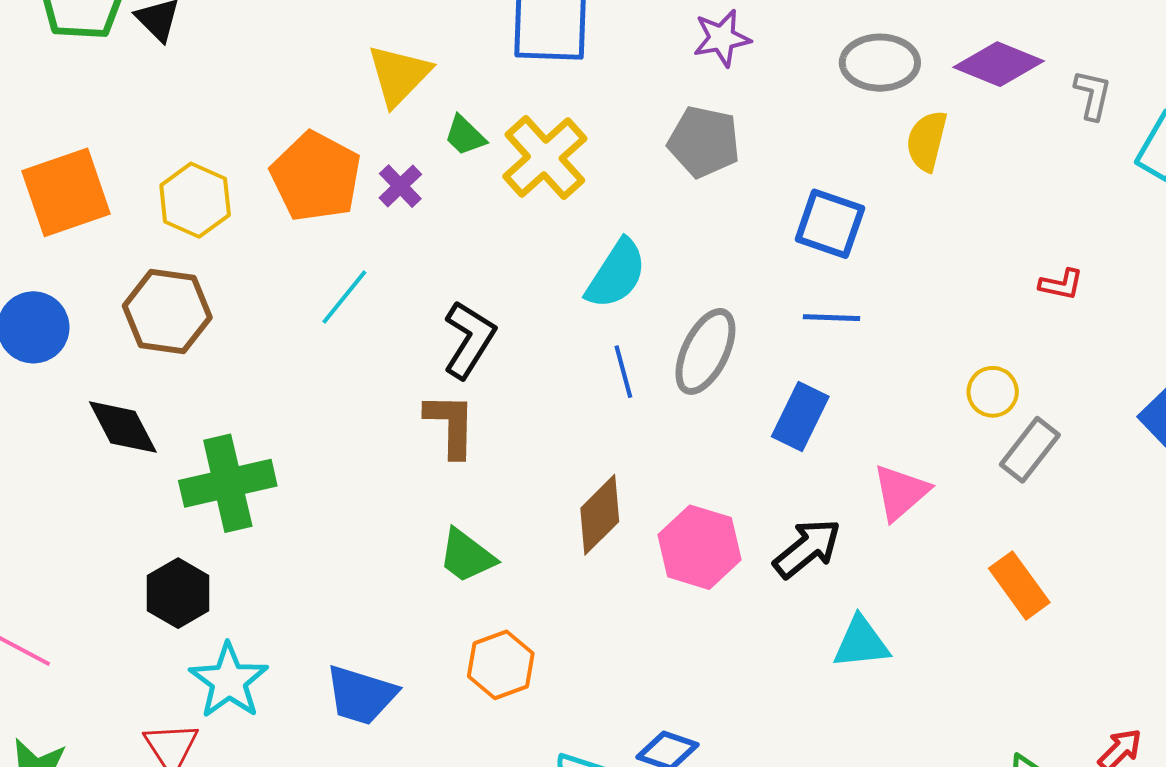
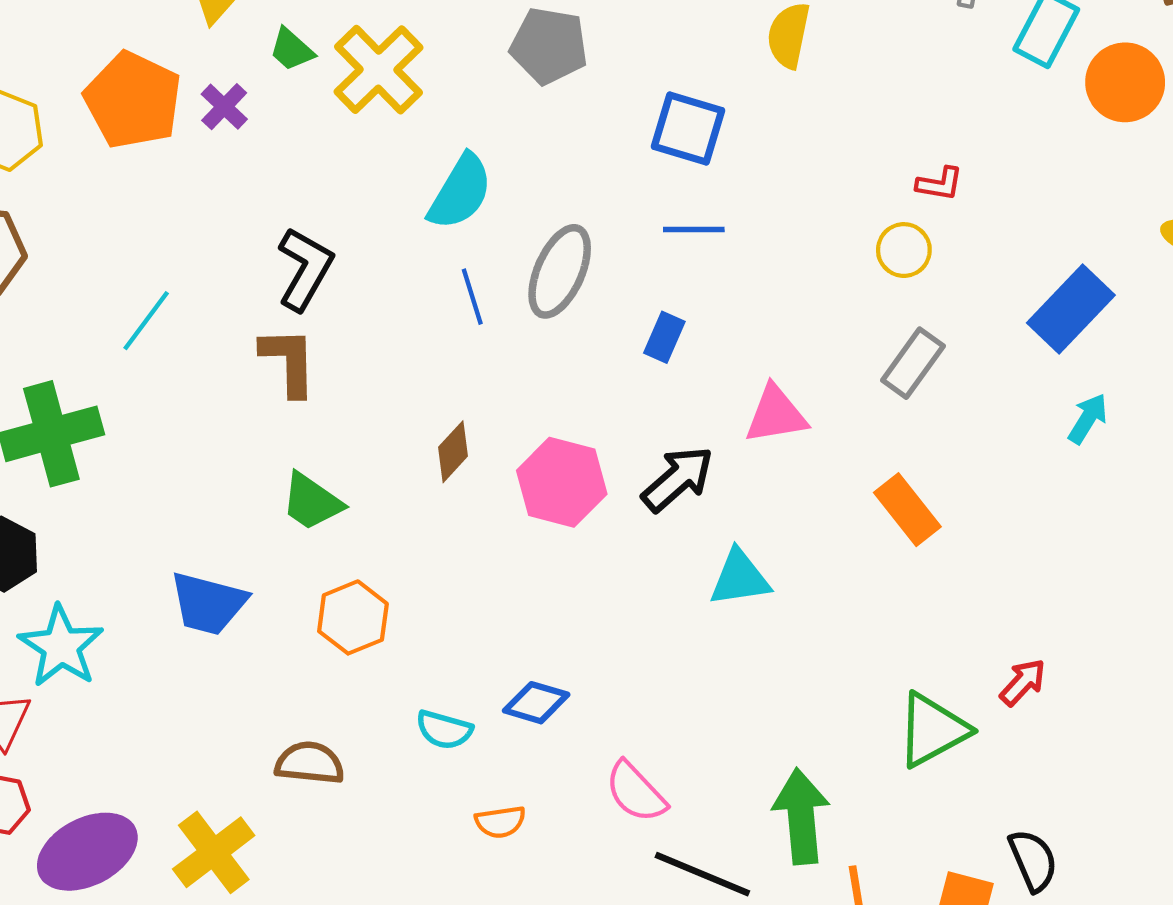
cyan line: (344, 297) -> (146, 321), moved
yellow circle: (993, 392) -> (904, 250), moved
blue rectangle: (800, 417) -> (664, 337), size x0.7
pink triangle: (901, 492) -> (776, 415), turned 34
brown diamond: (600, 515) -> (453, 452), size x0.7
blue trapezoid: (361, 695) -> (208, 603), moved

